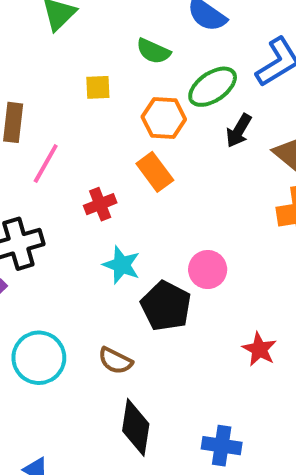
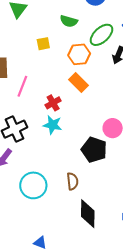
cyan star: (122, 265) -> (53, 125), moved
brown semicircle: (115, 361) -> (72, 181), turned -114

